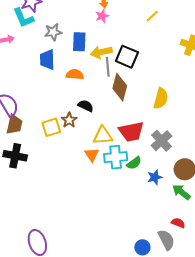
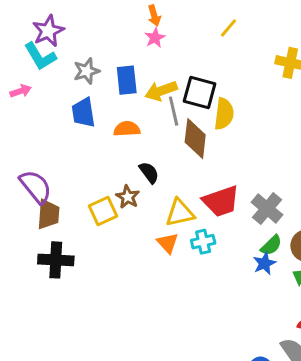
yellow semicircle: (161, 98) -> (224, 114), moved
black semicircle: (86, 106) -> (149, 173), turned 35
cyan cross: (116, 157) -> (203, 242), size x0.7
green semicircle: (134, 163) -> (271, 245), moved

